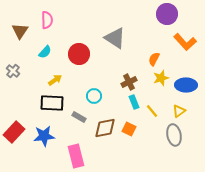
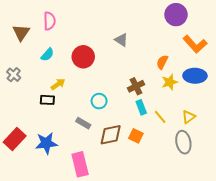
gray triangle: (115, 38) -> (121, 40), size x0.6
blue ellipse: (186, 85) -> (195, 76), moved
black rectangle: (52, 103) -> (47, 100), moved, size x0.6

